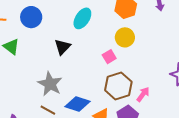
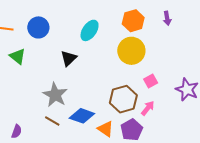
yellow circle: (125, 37) -> (131, 51), size x1.4
pink square: (109, 57) -> (151, 81), moved

